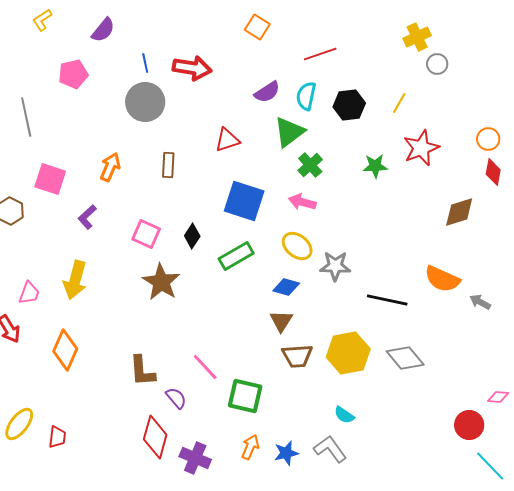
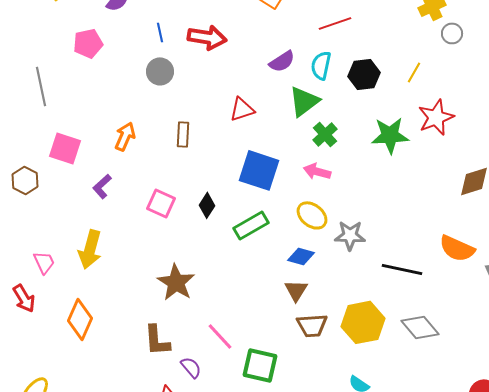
gray circle: (145, 102) -> (160, 71), size x0.7
green star: (375, 166) -> (390, 135), size x1.5
brown star: (161, 282) -> (176, 282), moved
pink trapezoid: (29, 293) -> (44, 262), turned -45

